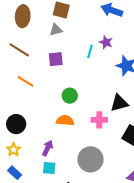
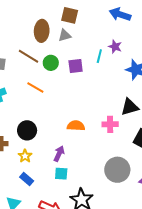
brown ellipse: (23, 16) -> (42, 31), moved
purple square: (56, 59) -> (76, 66), moved
green circle: (70, 96) -> (51, 63), moved
gray circle: (91, 159) -> (117, 170), moved

